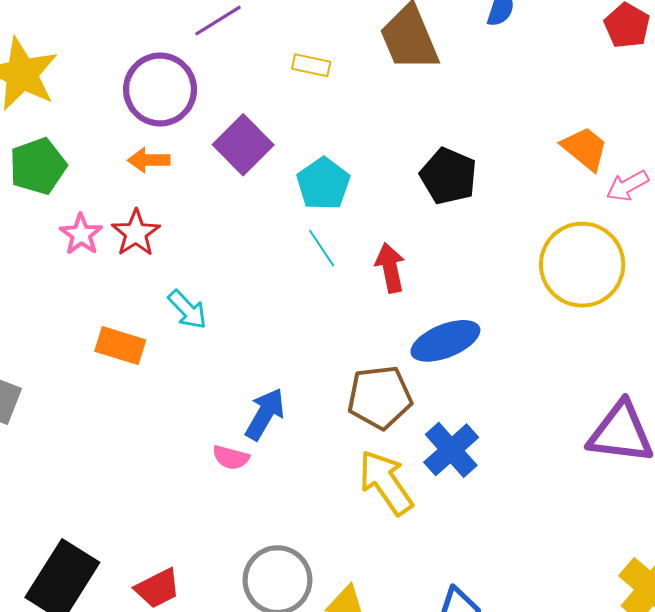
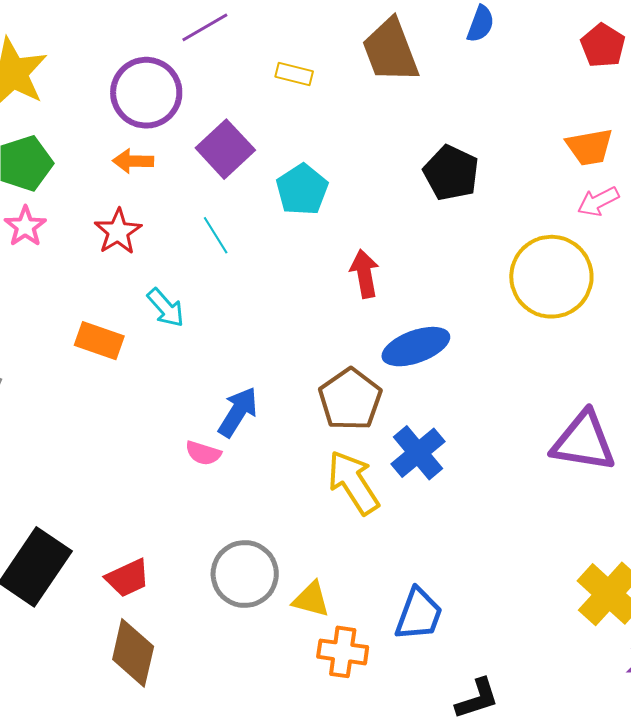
orange trapezoid: (585, 148) -> (589, 147), moved, turned 129
black pentagon: (449, 176) -> (451, 173), moved
pink star: (81, 234) -> (25, 226), moved
cyan line: (322, 248) -> (216, 235), moved
brown pentagon: (380, 397) -> (350, 399), turned -30

